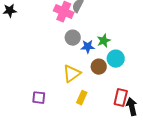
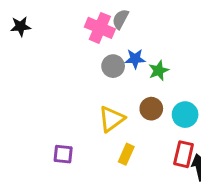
blue star: (88, 47) -> (135, 59), moved
cyan circle: (116, 59) -> (185, 115), moved

